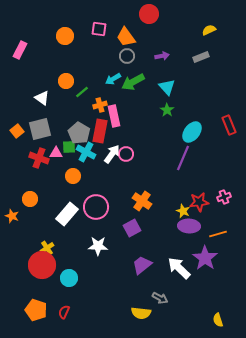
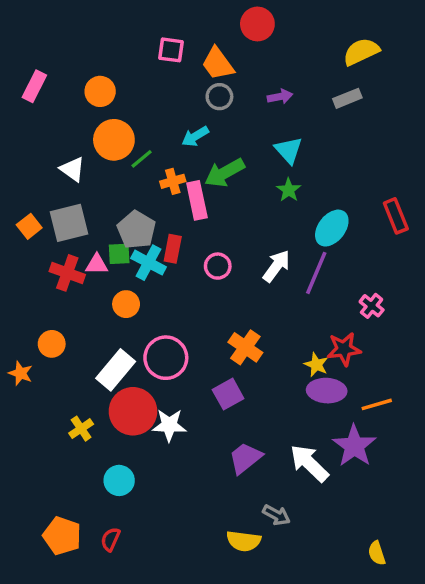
yellow semicircle: (209, 30) -> (361, 52), size x1.5
orange circle: (65, 36) -> (100, 91), moved
orange circle: (66, 81) -> (114, 140), size x1.5
green arrow: (133, 82) -> (225, 173), moved
red rectangle: (100, 131) -> (173, 249), moved, size x0.7
white arrow: (112, 154) -> (276, 266), moved
pink cross: (224, 197) -> (372, 306), moved, turned -32
red circle: (42, 265) -> (133, 411), moved

